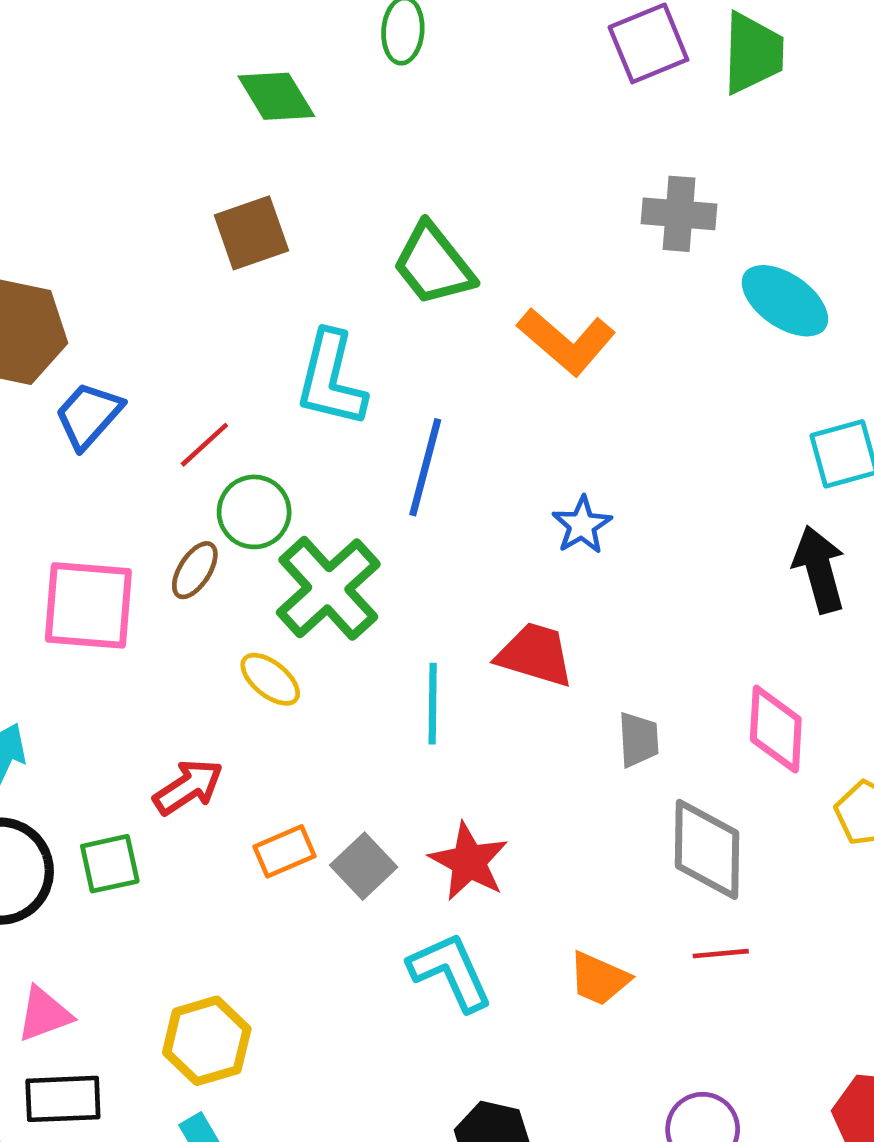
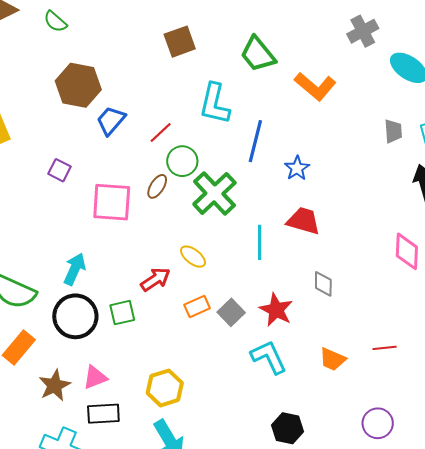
gray cross: (679, 214) -> (363, 31), turned -32
blue star: (582, 525) -> (297, 168), moved
yellow ellipse: (270, 679) -> (193, 257), moved
gray trapezoid: (638, 740) -> (393, 131), moved
gray diamond: (707, 849) -> (323, 284), moved, size x0.6

